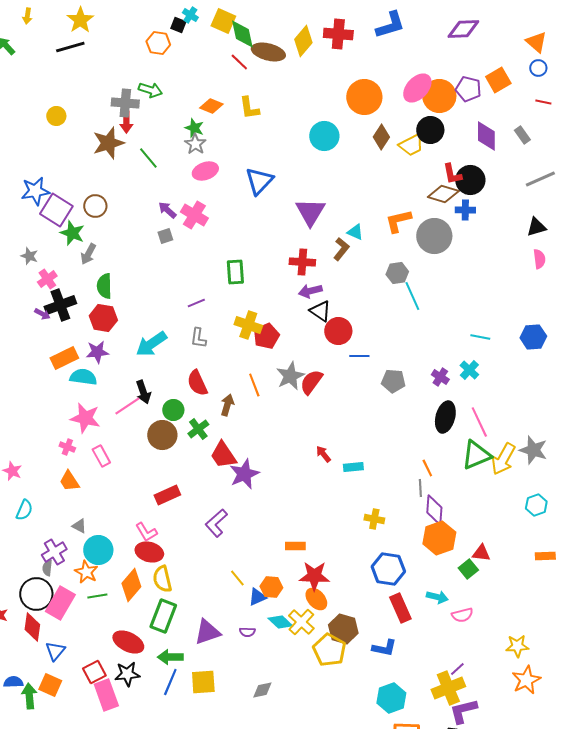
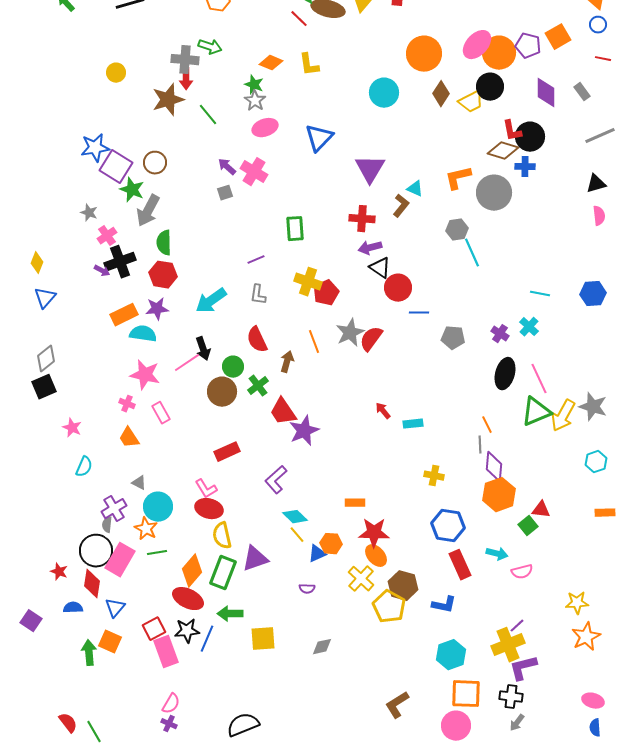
gray arrow: (88, 254) -> (148, 211), size x1.5
orange diamond: (131, 585) -> (192, 571), moved
cyan diamond: (280, 622) -> (295, 517), moved
purple triangle: (207, 632) -> (255, 559), moved
blue semicircle: (13, 682) -> (73, 608), moved
blue line: (170, 682) -> (207, 639), moved

